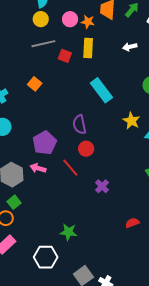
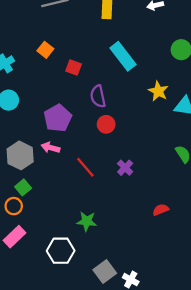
red square: (65, 56) -> (74, 67), moved
red line: (70, 168) -> (85, 167), moved

